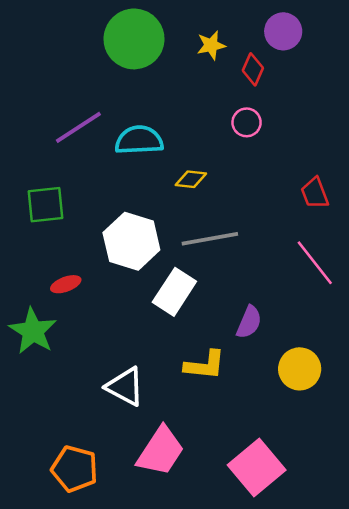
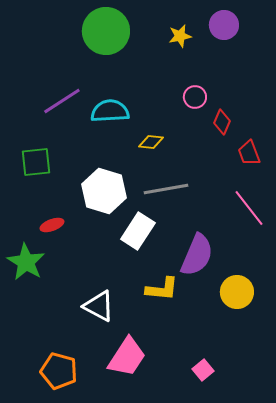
yellow star: (211, 45) -> (180, 36), moved
red diamond: (253, 69) -> (222, 122), moved
purple semicircle: (249, 322) -> (197, 255), size x1.6
pink square: (257, 468) -> (203, 370), size x0.5

